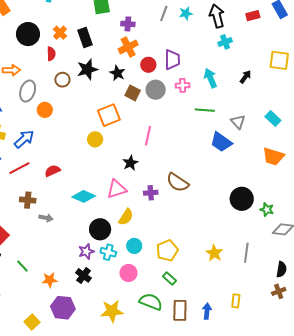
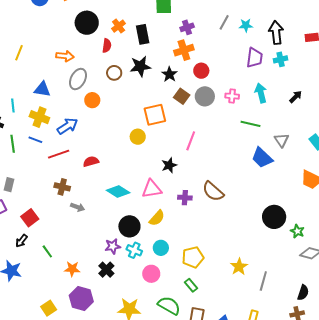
purple cross: (128, 24) -> (187, 27), turned -32
purple trapezoid: (172, 60) -> (255, 58), moved
gray line: (246, 253) -> (263, 281), moved

